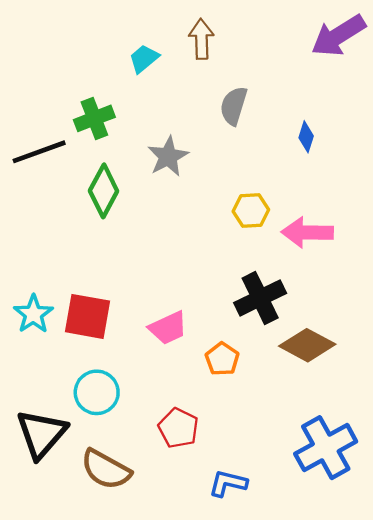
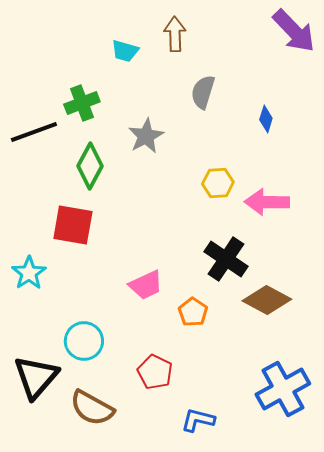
purple arrow: (338, 36) -> (294, 31), turned -102
cyan trapezoid: (144, 59) -> (125, 51), turned -124
black cross: (260, 298) -> (226, 259), turned -30
red square: (87, 316) -> (73, 225), moved

